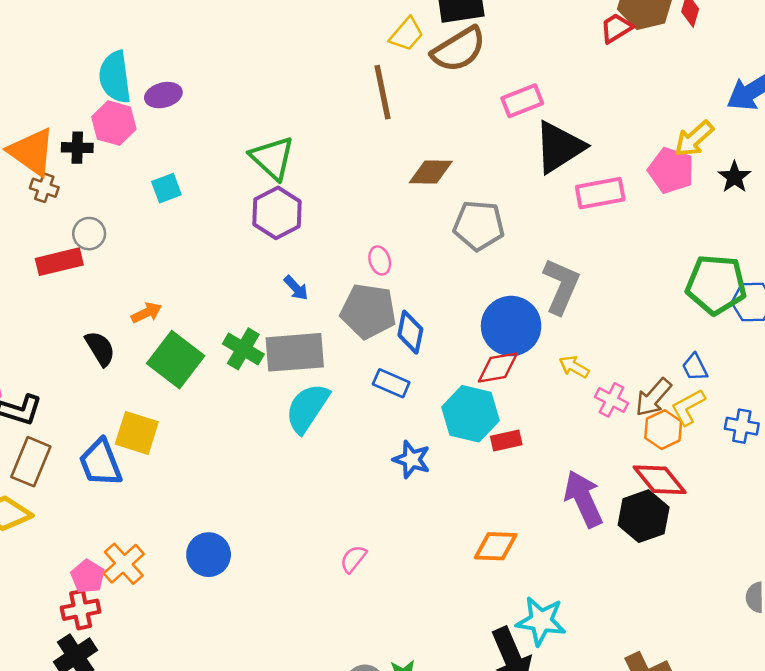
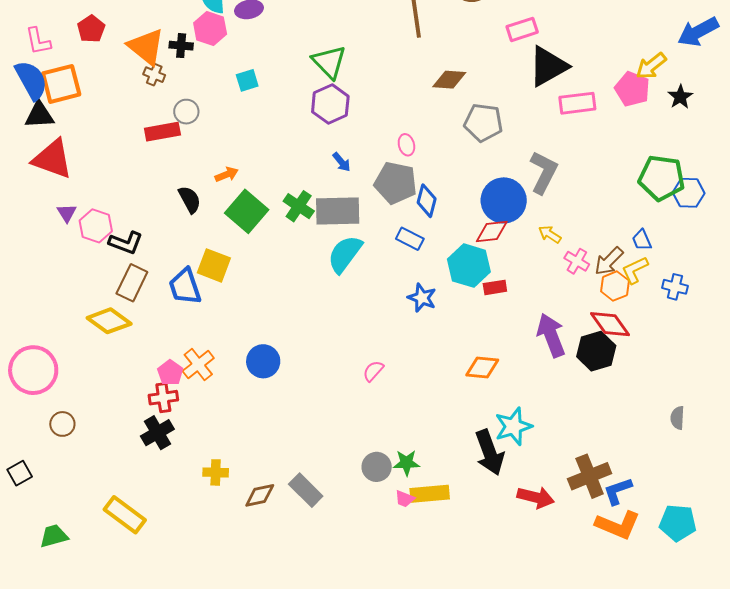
cyan star: (541, 621) -> (513, 426), turned -30

